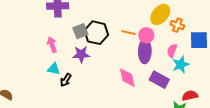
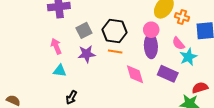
black hexagon: (96, 33) -> (115, 31), moved
orange line: (128, 33) -> (115, 51), moved
pink semicircle: (172, 51) -> (178, 43), turned -56
black arrow: (66, 80) -> (71, 97), moved

